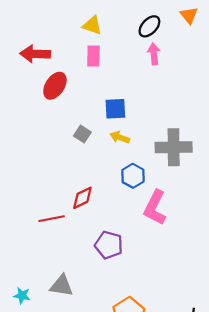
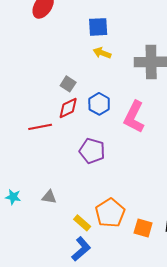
gray square: (82, 134) -> (68, 84), moved
blue hexagon: (133, 176) -> (99, 104), moved
gray triangle: (62, 286) -> (49, 197), moved, size x0.7

